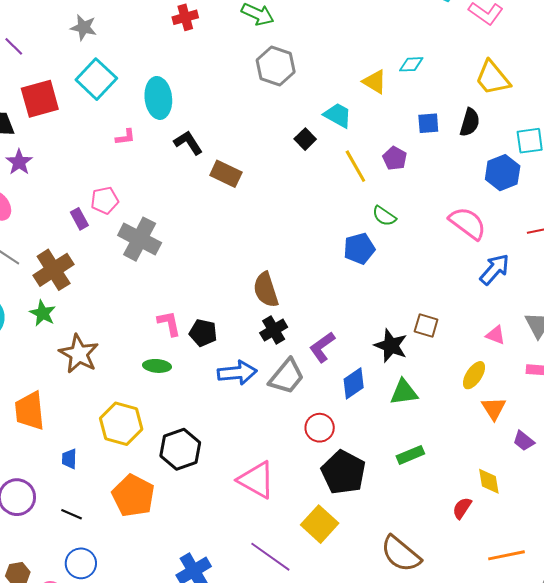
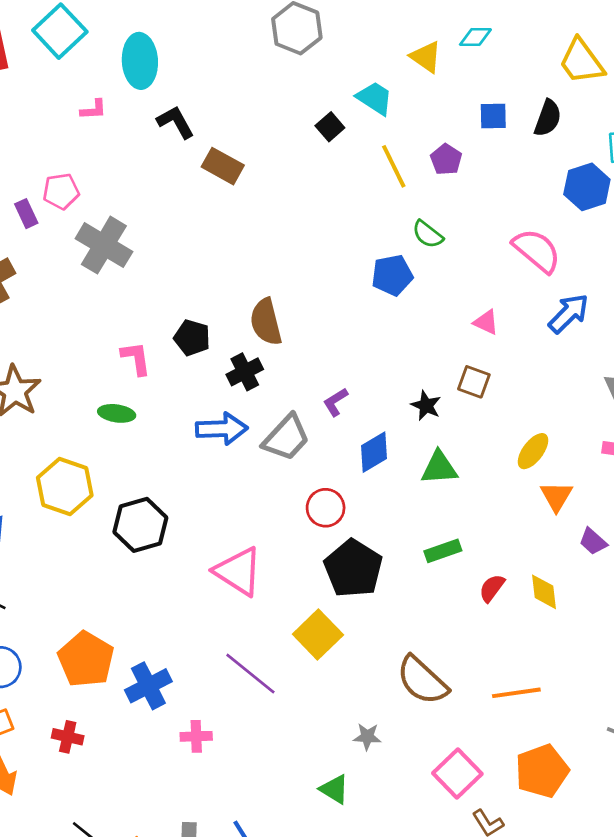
black cross: (274, 330) -> (245, 372), moved
black pentagon: (203, 333) -> (192, 338), moved
pink triangle: (496, 335) -> (486, 322), moved
black star: (391, 346) -> (426, 406), size x0.7
purple L-shape: (322, 347) -> (335, 402), size x0.7
orange pentagon: (133, 496) -> (86, 659), moved
red semicircle: (462, 508) -> (492, 588), moved
orange line: (506, 555) -> (516, 693), moved

